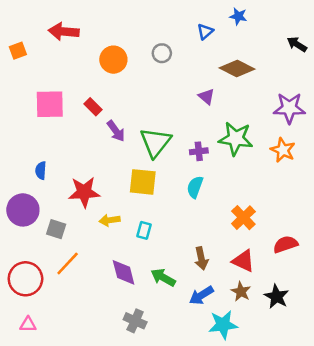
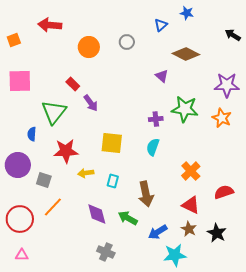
pink square: (50, 104) -> (20, 81), moved
green triangle: (155, 142) -> (54, 112), moved
brown arrow: (201, 258) -> (146, 194), moved, size x1.4

